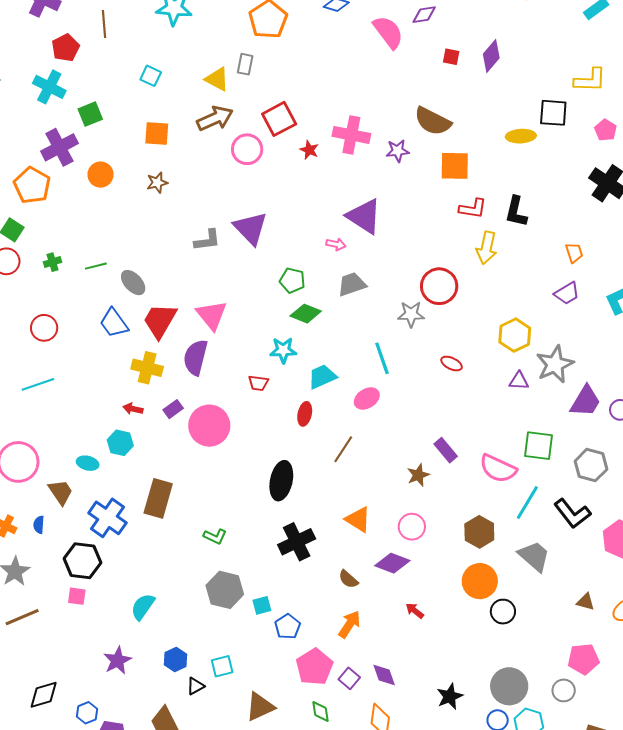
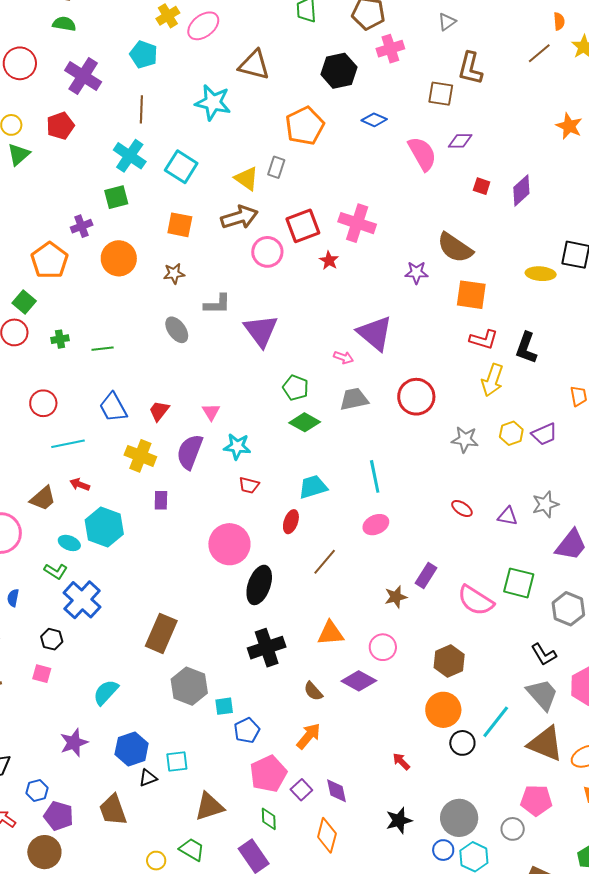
red pentagon: (66, 48) -> (60, 126), moved
cyan square: (151, 76) -> (181, 167), size x1.5
cyan cross: (49, 87) -> (130, 156), moved
pink cross: (351, 135) -> (357, 223), moved
purple cross: (60, 147) -> (82, 226), size x0.6
orange circle: (100, 175) -> (119, 258), size x1.4
gray L-shape: (207, 240) -> (217, 304), moved
gray ellipse: (133, 283) -> (177, 330), moved
red circle: (439, 286) -> (416, 397), moved
purple trapezoid: (567, 293) -> (544, 434), moved
gray star: (411, 314) -> (465, 440), moved
pink triangle: (212, 315) -> (211, 412), size x0.6
red trapezoid: (160, 321) -> (159, 411), size x0.6
yellow hexagon: (515, 335) -> (511, 433), moved, size x0.7
cyan star: (283, 350) -> (237, 446), moved
red ellipse: (452, 364) -> (462, 509), moved
gray star: (555, 364) -> (545, 504), size x0.7
cyan line: (38, 384) -> (68, 444), moved
pink ellipse: (367, 399) -> (376, 525), moved
red arrow: (133, 409) -> (80, 484), moved
purple rectangle: (173, 409) -> (161, 500), turned -60
pink circle: (209, 426) -> (229, 544), moved
cyan hexagon: (120, 443) -> (104, 527), size x1.5
purple rectangle: (446, 450) -> (426, 576), turned 65
brown trapezoid: (61, 492) -> (43, 498), moved, turned 76
brown rectangle: (158, 498) -> (161, 633), moved
cyan line: (527, 503) -> (496, 722), moved
black L-shape: (572, 513) -> (544, 654), size x0.7
orange triangle: (358, 519) -> (331, 633), turned -44
green L-shape: (215, 536) -> (56, 571), moved
gray trapezoid: (534, 556) -> (542, 694), moved
black hexagon: (82, 561) -> (52, 639), size x0.6
brown triangle: (585, 602) -> (546, 744), size x2.0
red arrow: (415, 611) -> (401, 761), moved
blue hexagon: (176, 659) -> (132, 749), size x1.4

